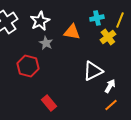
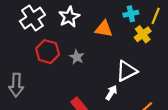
gray star: (46, 43) -> (77, 57), moved
red hexagon: (28, 66) -> (48, 52), moved
white arrow: (110, 86) -> (111, 93), moved

